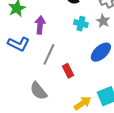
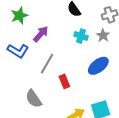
purple arrow: (40, 25) -> (41, 34), turned 30

